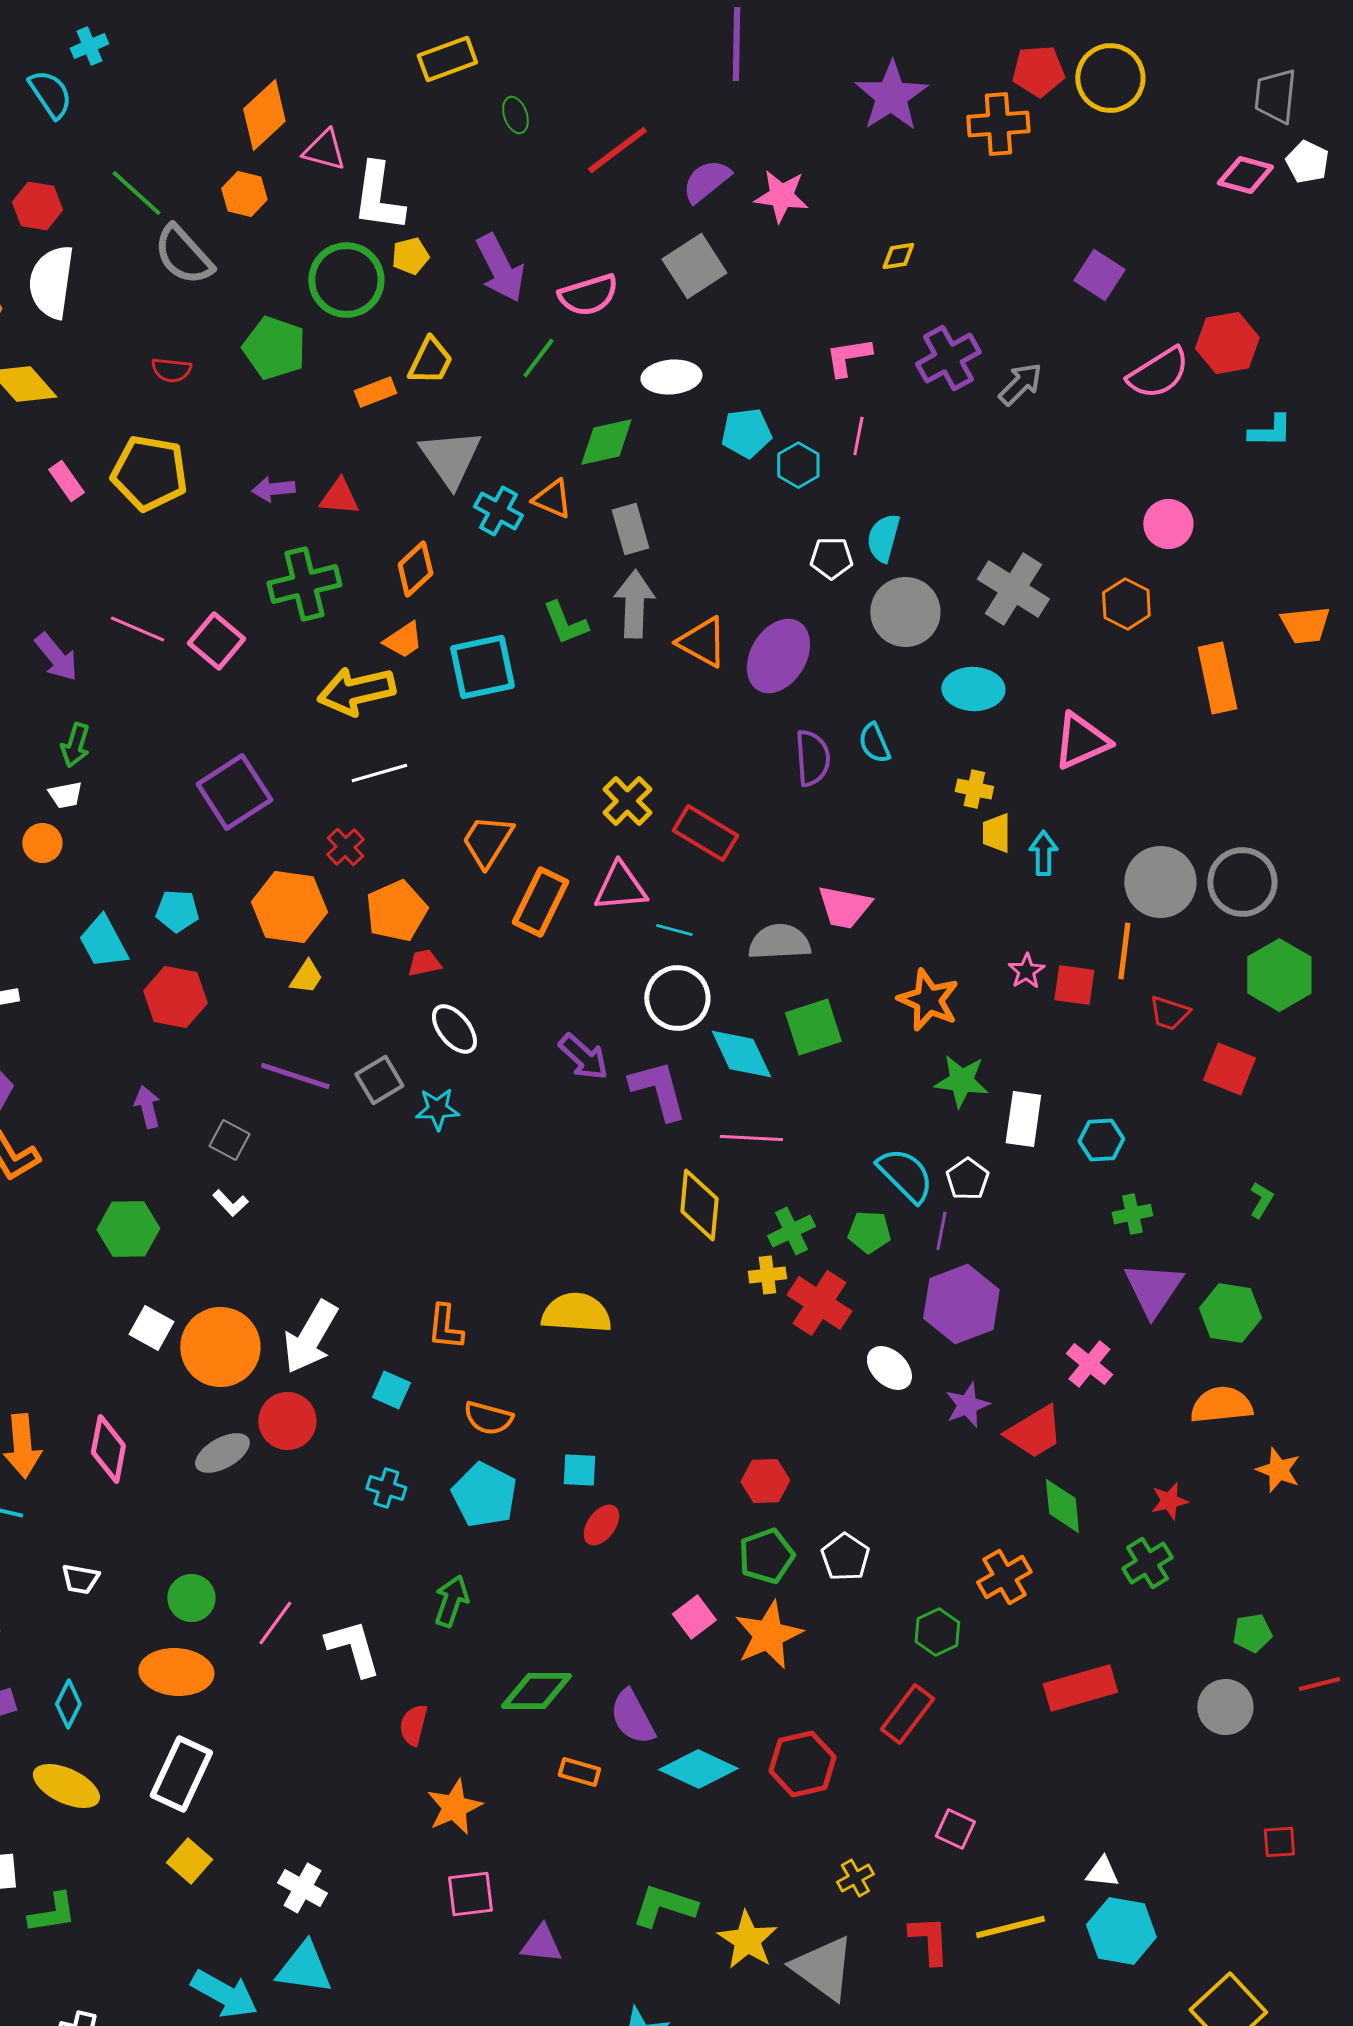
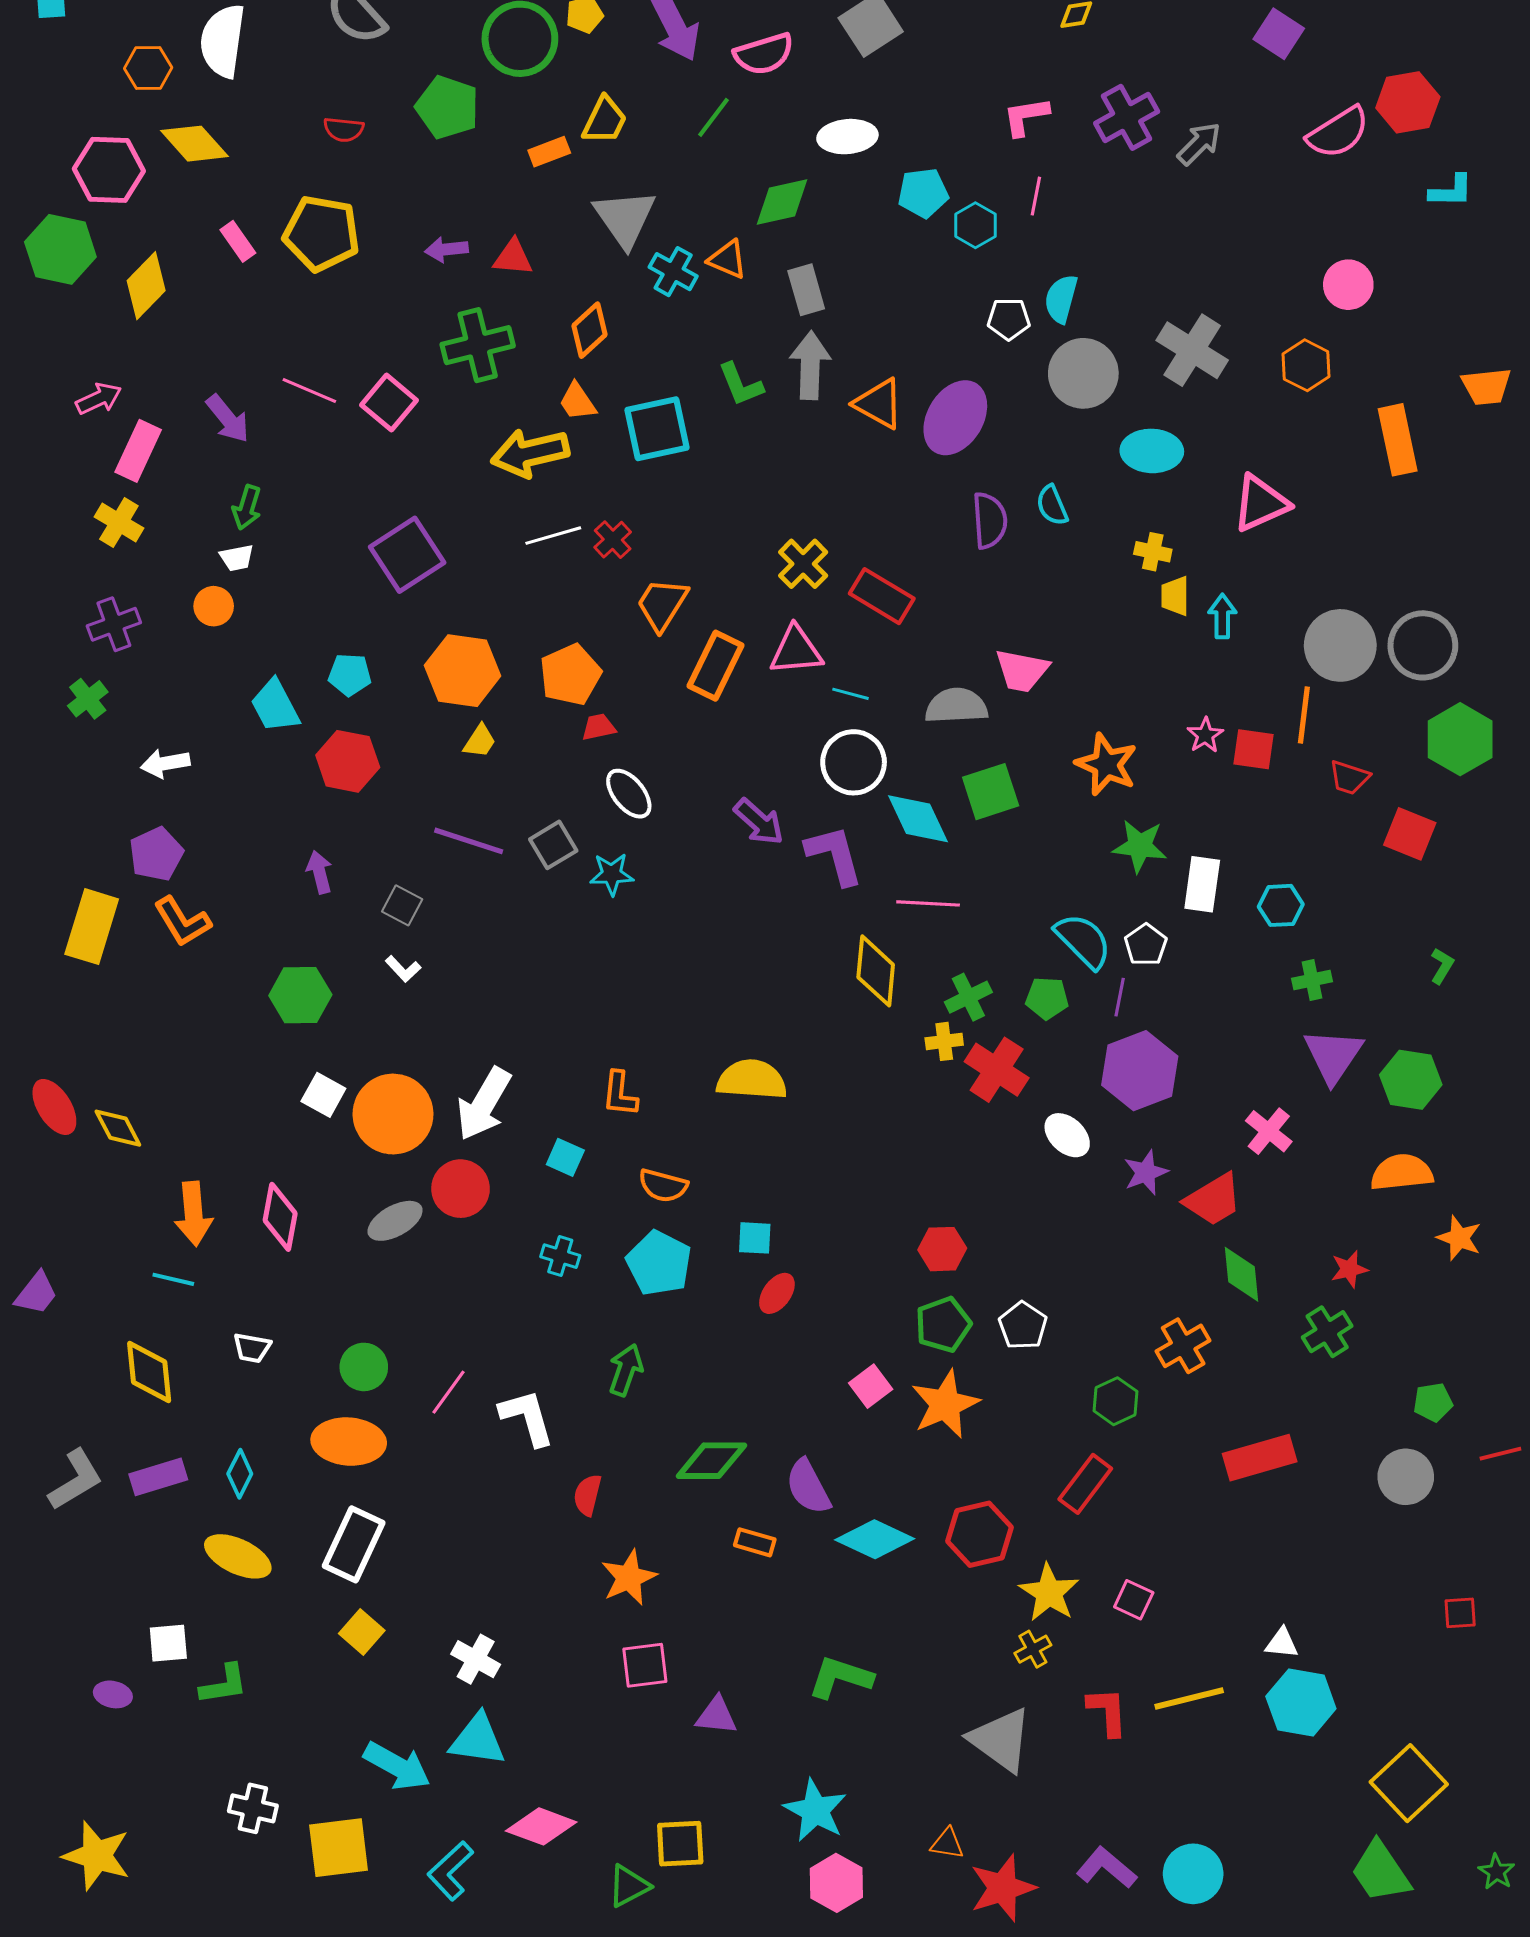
orange trapezoid: (403, 640) -> (577, 402), turned 90
red cross: (345, 847) -> (613, 540), moved
yellow star: (747, 1940) -> (1049, 1593), moved

